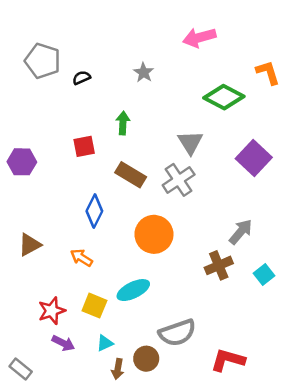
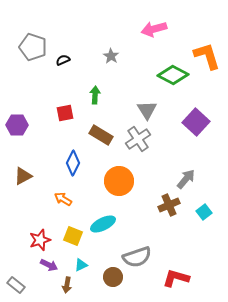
orange L-shape: (268, 72) -> (207, 56), size x1.4
brown triangle: (30, 245) -> (23, 176), moved
brown arrow: (118, 369) -> (67, 285), moved

